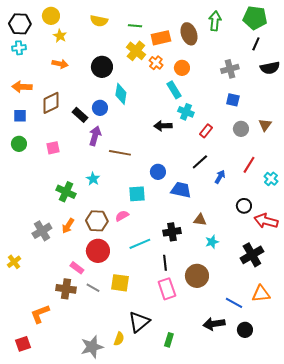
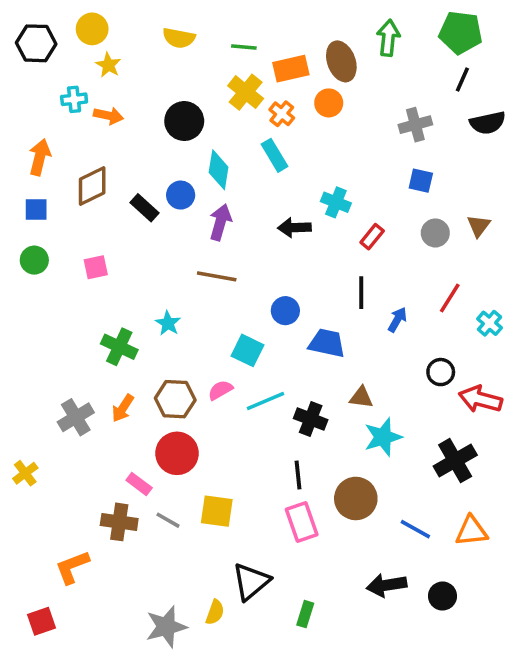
cyan cross: (19, 48) -> (74, 99), moved
orange circle: (182, 68) -> (329, 103), moved
orange arrow: (22, 87) -> (40, 157), turned 102
cyan rectangle: (174, 90) -> (275, 155), moved
purple arrow: (95, 136) -> (220, 222), moved
black line: (200, 162) -> (361, 293), turned -48
cyan square: (137, 194) -> (247, 350), turned 30
black cross: (172, 232) -> (311, 419), turned 30
cyan star: (212, 242) -> (383, 437), size x1.5
cyan line: (140, 244) -> (265, 401), moved
blue line: (234, 303) -> (415, 529), moved

